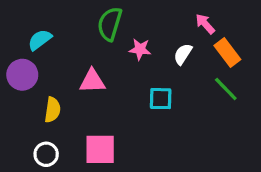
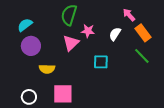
purple circle: (22, 75) -> (31, 46), moved
pink triangle: (92, 81) -> (71, 43), moved, turned -42
yellow semicircle: (52, 110) -> (47, 69), moved, turned 84

